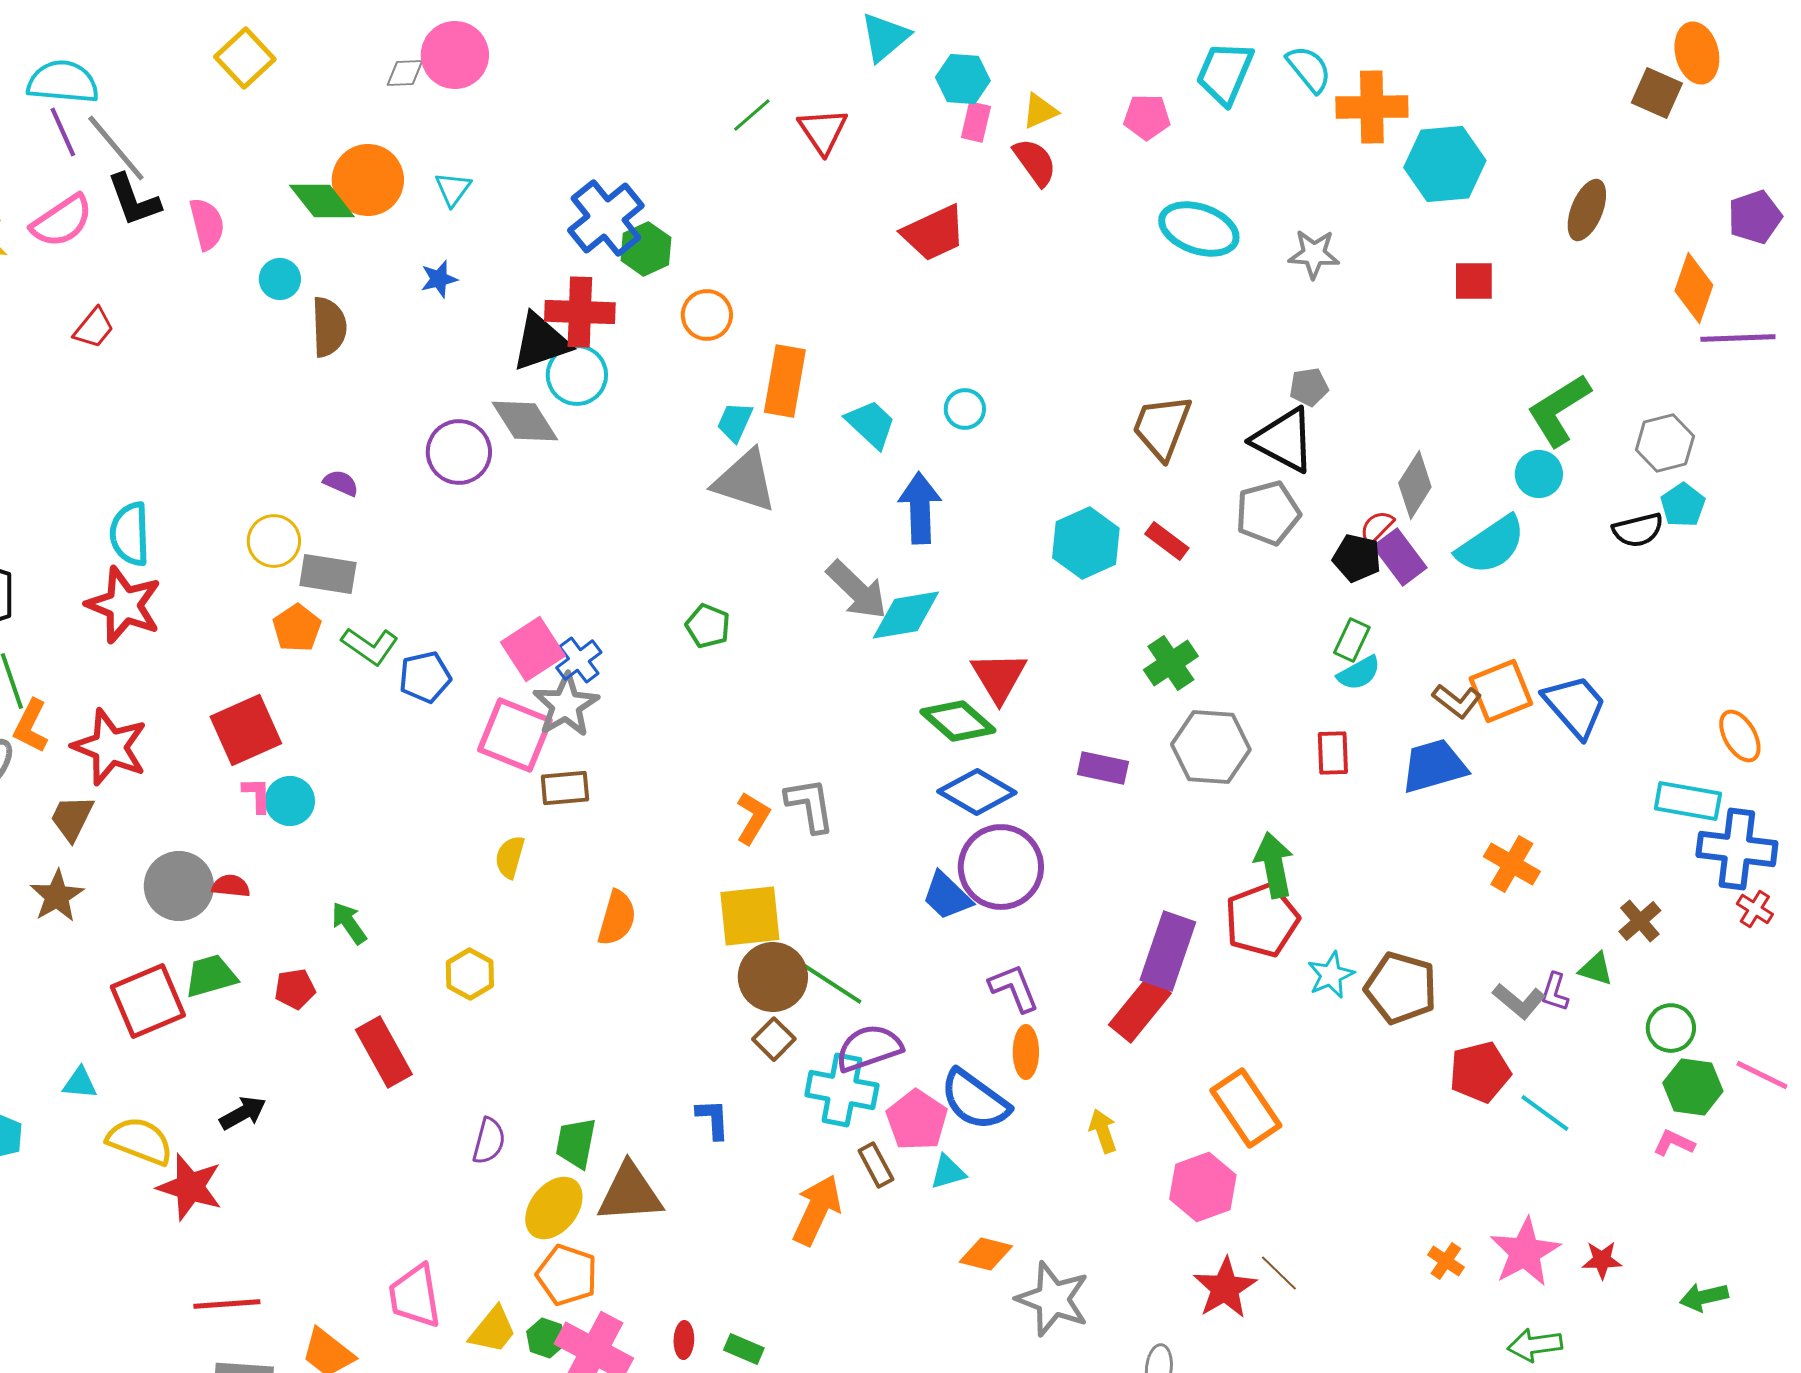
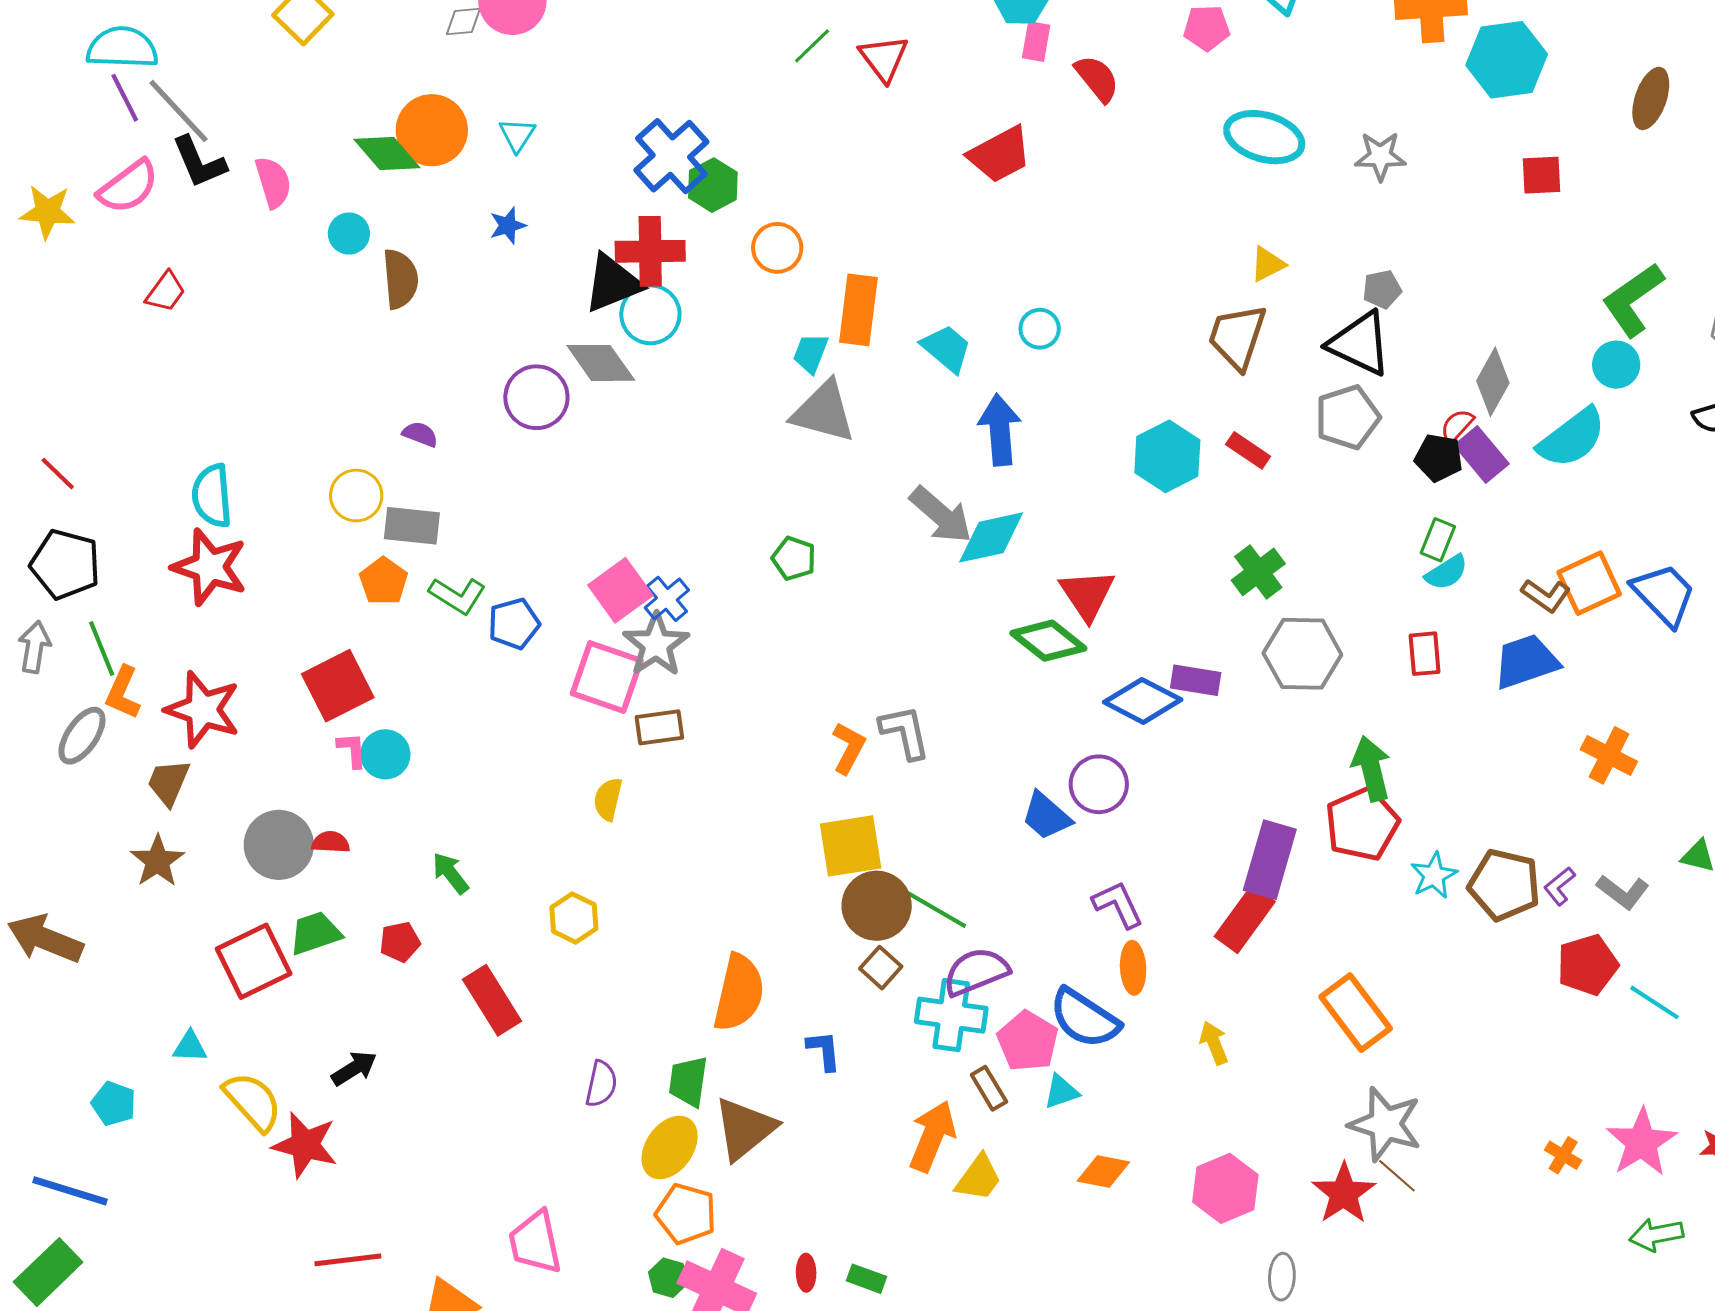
yellow triangle: (1040, 111) -> (1268, 264), moved
blue diamond: (977, 792) -> (1143, 701), moved
purple circle: (1001, 867) -> (1099, 784), size x0.7
orange semicircle: (617, 918) -> (739, 993), moved, size x1.4
purple L-shape: (1555, 992) -> (1559, 886), moved, turned 36
yellow semicircle: (140, 1141) -> (253, 1101), turned 30
pink hexagon: (1203, 1187) -> (1225, 1188), moved
brown triangle: (630, 1193) -> (745, 1129), turned -32
gray star: (1053, 1299) -> (1385, 1124), moved
yellow trapezoid: (493, 1330) -> (979, 1178), moved

